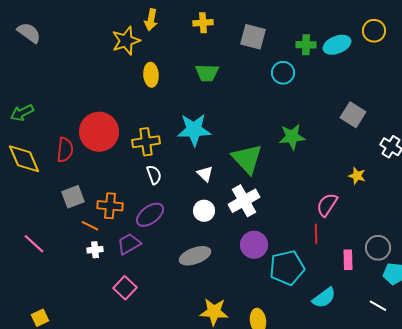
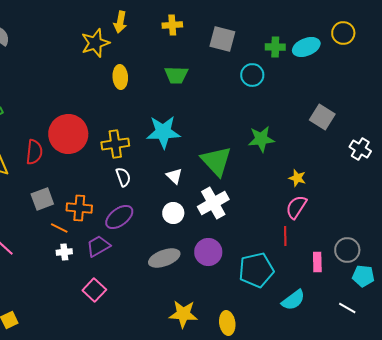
yellow star: (357, 176) -> (297, 178), moved
purple circle: (254, 245) -> (208, 252), moved

